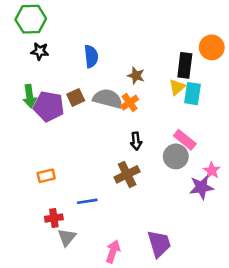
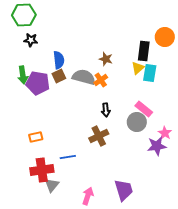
blue semicircle: (91, 56) -> (59, 60), moved
red cross: (54, 218) -> (42, 170), size x1.6

